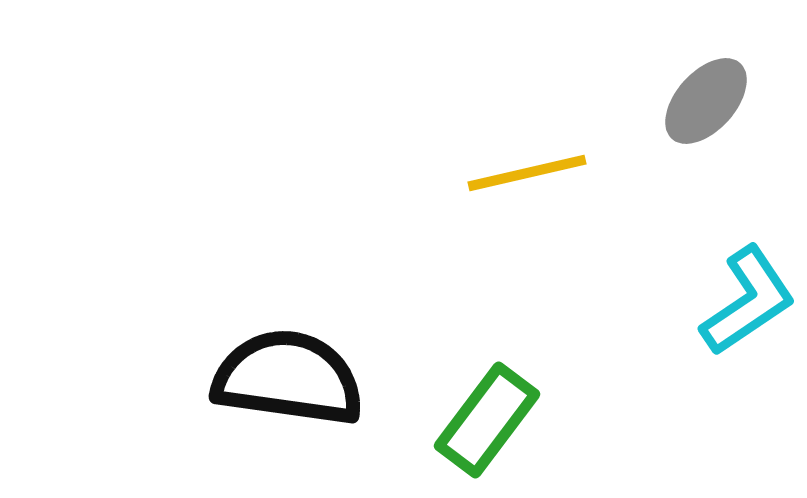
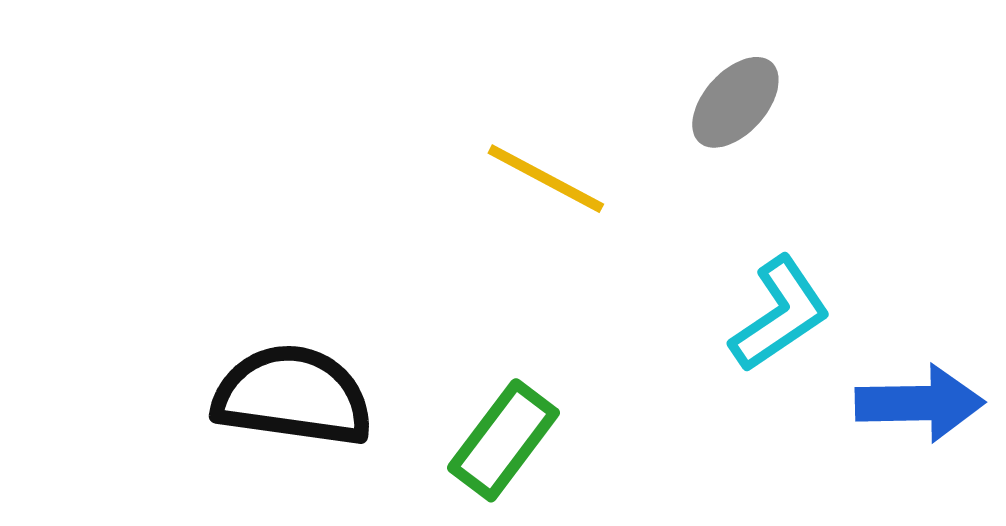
yellow line: (527, 173) -> (546, 179), turned 41

